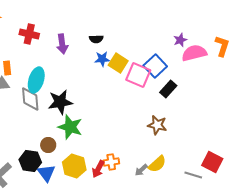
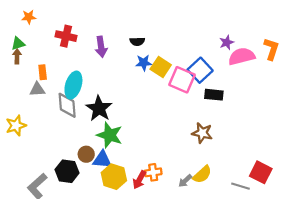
black rectangle: (168, 89) -> (214, 95), turned 54
black star: (60, 102) -> (99, 108), turned -30
blue triangle: (46, 173) -> (102, 160), moved, turned -48

